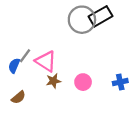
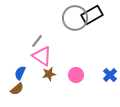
gray line: (25, 56) -> (37, 41), moved
blue semicircle: (14, 66) -> (20, 73), moved
blue cross: (120, 82) -> (110, 75), turned -32

